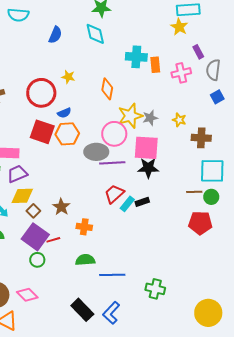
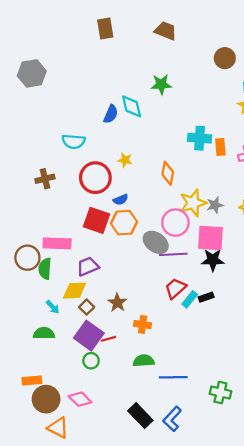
cyan semicircle: (18, 15) -> (73, 141), moved
cyan diamond: (95, 34) -> (132, 106), moved
gray ellipse: (96, 152) -> (156, 242), turned 35
purple trapezoid: (17, 174) -> (88, 266), moved

